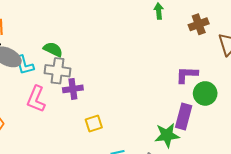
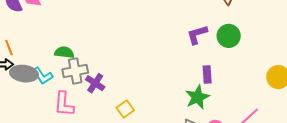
purple cross: (73, 89) -> (95, 83), turned -30
green circle: (205, 93) -> (229, 36), moved
purple rectangle: (184, 116) -> (207, 75), size x0.7

